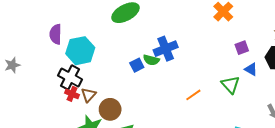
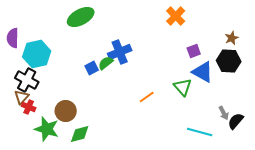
green semicircle: (151, 60) -> (106, 63), turned 126
blue triangle: (251, 69) -> (203, 72), size x1.6
red cross: (72, 94) -> (29, 107), moved
brown triangle: (88, 95) -> (22, 97), moved

